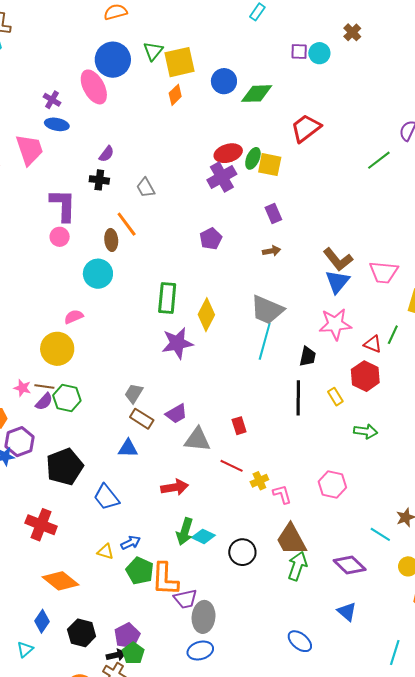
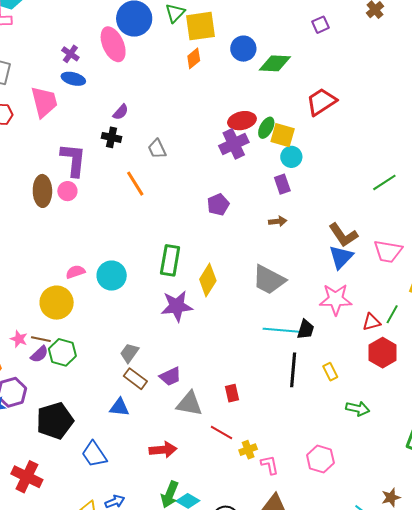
purple square: (299, 51) -> (321, 25), turned -30
cyan circle: (319, 53) -> (291, 157), moved
green line: (379, 160) -> (384, 182), moved
brown ellipse: (111, 240) -> (42, 191), moved, size x1.4
cyan circle: (98, 274) -> (112, 276), moved
cyan line: (265, 341) -> (282, 330), moved, turned 75
red triangle: (373, 344) -> (371, 322), turned -42
red hexagon: (365, 376) -> (383, 353), moved

